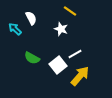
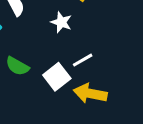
yellow arrow: (80, 76) -> (90, 93), turned -120

